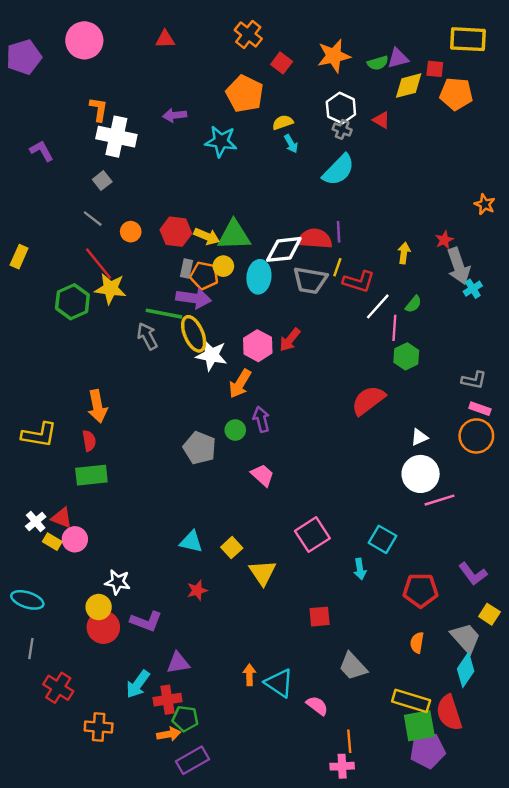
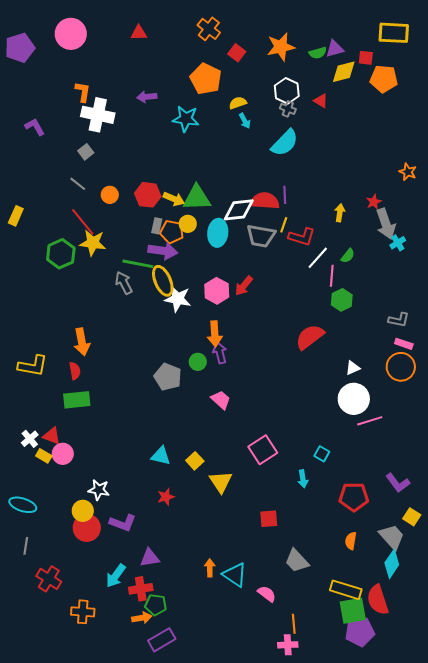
orange arrow: (240, 384) -> (215, 334), moved, turned -35
cyan square: (383, 539) -> (322, 454), size x0.7

